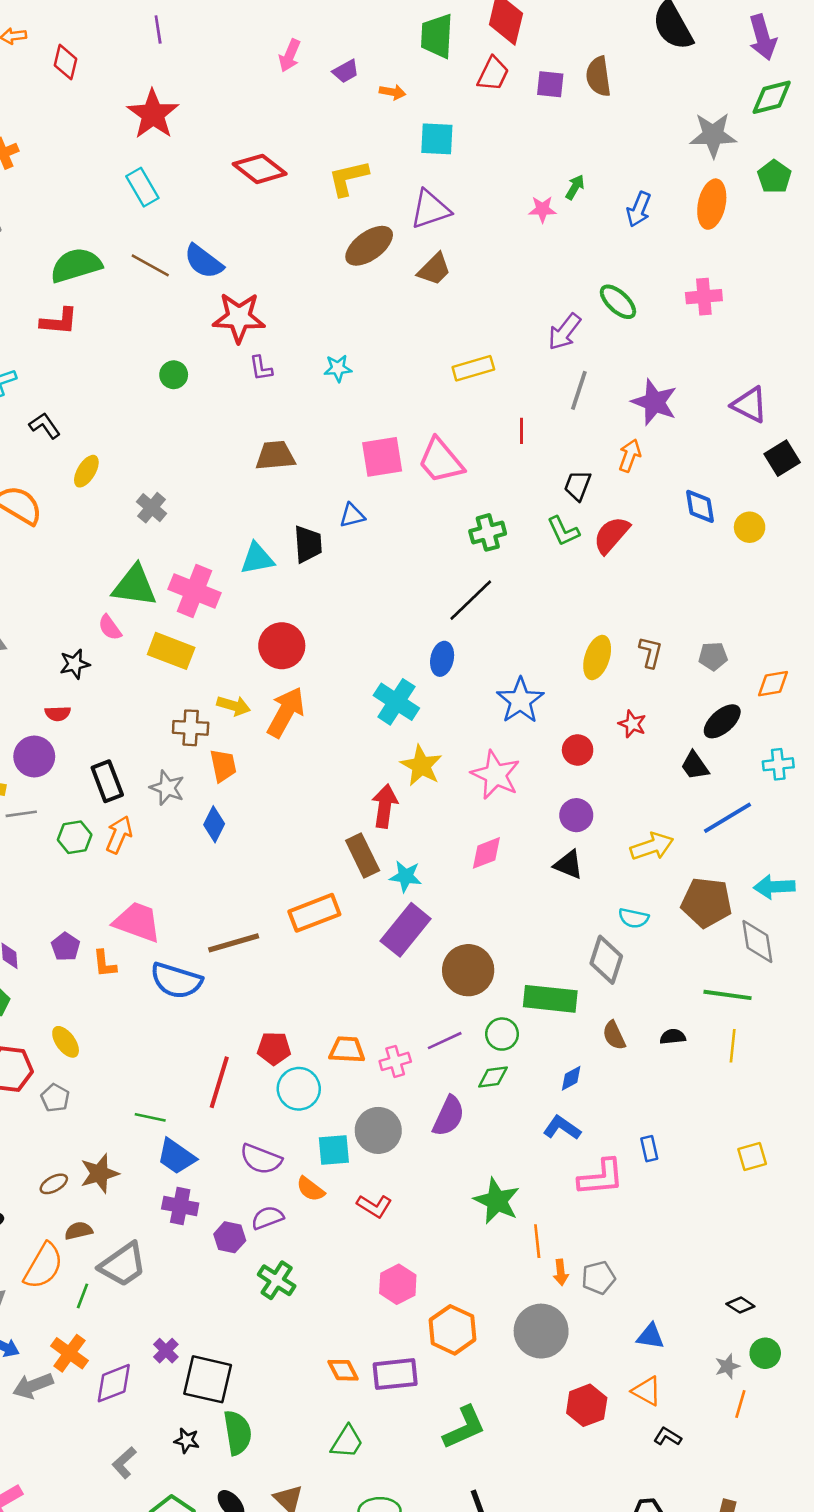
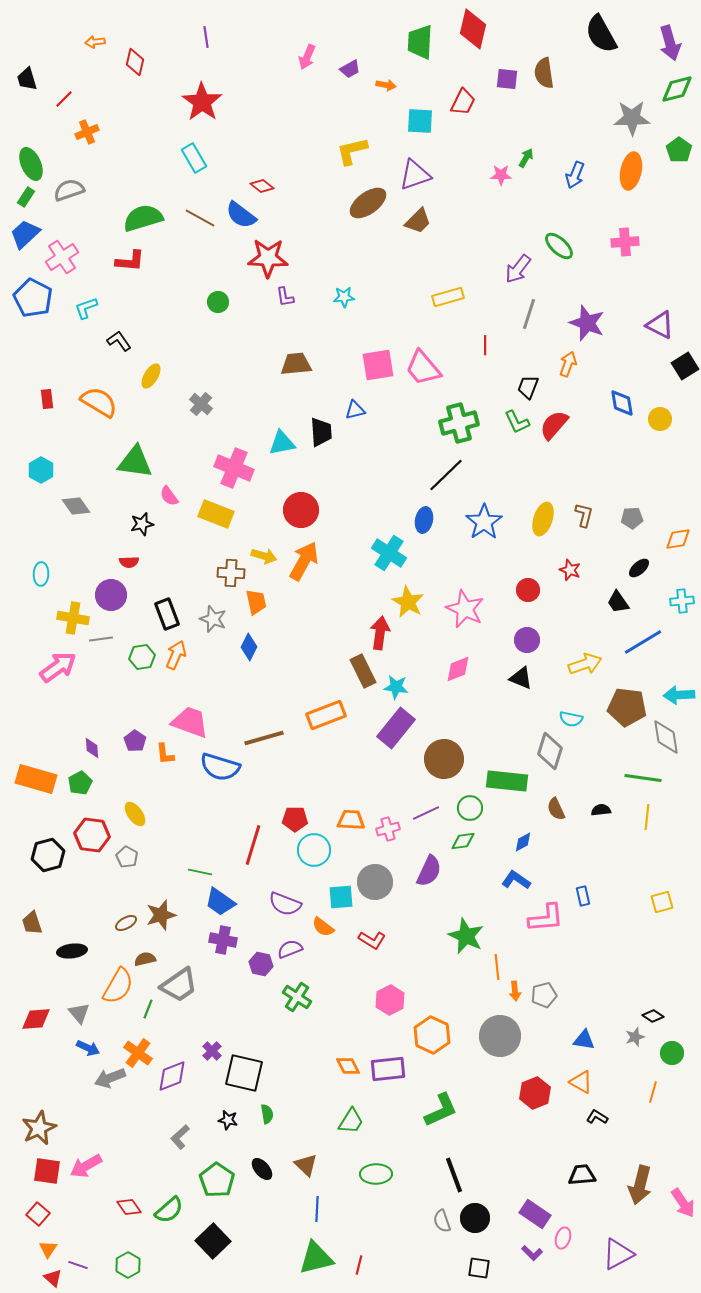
red trapezoid: (493, 74) -> (463, 102), moved
red diamond: (260, 169) -> (262, 186), moved, size x0.6
green cross: (488, 532) -> (459, 423), size x1.4
green triangle: (135, 586) -> (135, 462), moved
blue star: (520, 700) -> (484, 522), moved
black ellipse: (722, 721) -> (639, 568), size x0.7
gray star: (727, 1366) -> (635, 1037), moved
green semicircle: (238, 1433) -> (267, 1114), size x0.6

